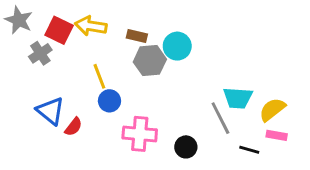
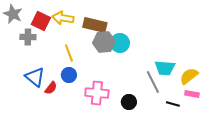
brown rectangle: (137, 36) -> (95, 25), size x1.6
cyan circle: (177, 46) -> (120, 43), moved
gray cross: (40, 53) -> (28, 37), turned 35
blue circle: (109, 101) -> (69, 75), moved

